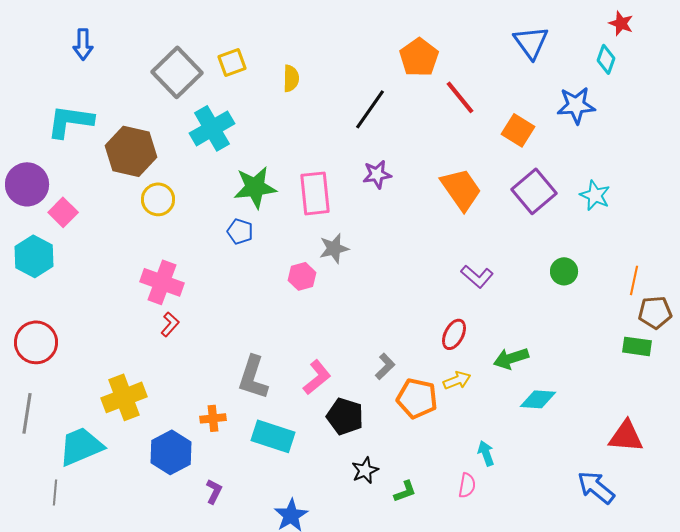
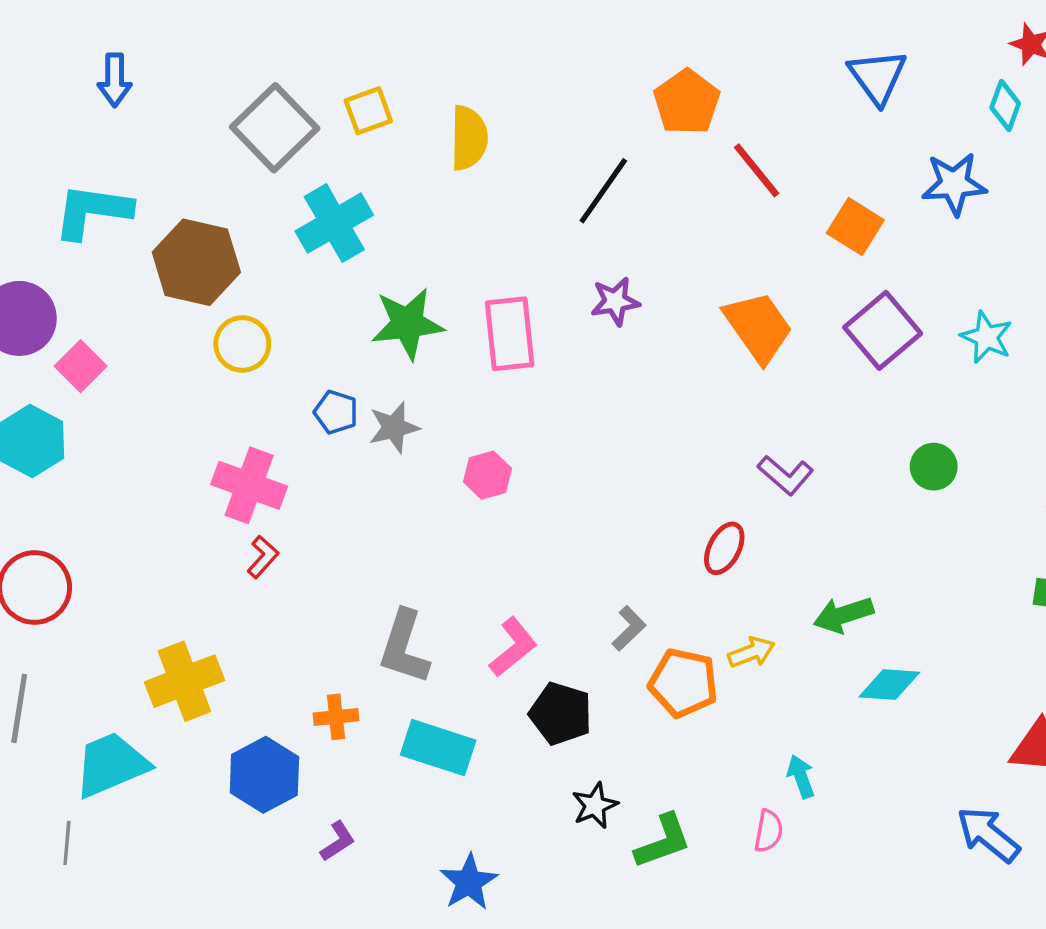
yellow semicircle: (291, 78) -> (469, 138), size x1.4
blue pentagon: (240, 231) -> (336, 412), moved
gray star: (334, 248) -> (394, 427), moved
red ellipse: (454, 334) -> (724, 548), moved
purple L-shape: (214, 491) -> (338, 841), turned 30
green L-shape: (405, 491) -> (663, 841), size x1.5

